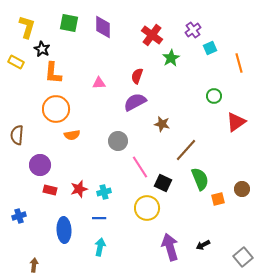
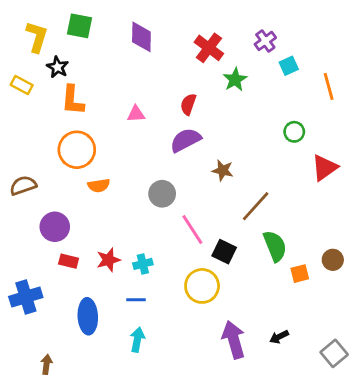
green square: (69, 23) -> (80, 26), moved
brown semicircle: (17, 135) -> (23, 185), turned 66
blue cross: (19, 216) -> (26, 297), size x1.6

